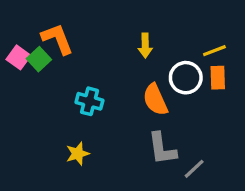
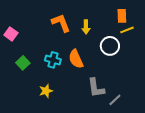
orange L-shape: (57, 39) -> (61, 23), moved
green square: (39, 59) -> (23, 63), moved
orange rectangle: (218, 78) -> (122, 16), moved
orange semicircle: (155, 100) -> (76, 59), moved

